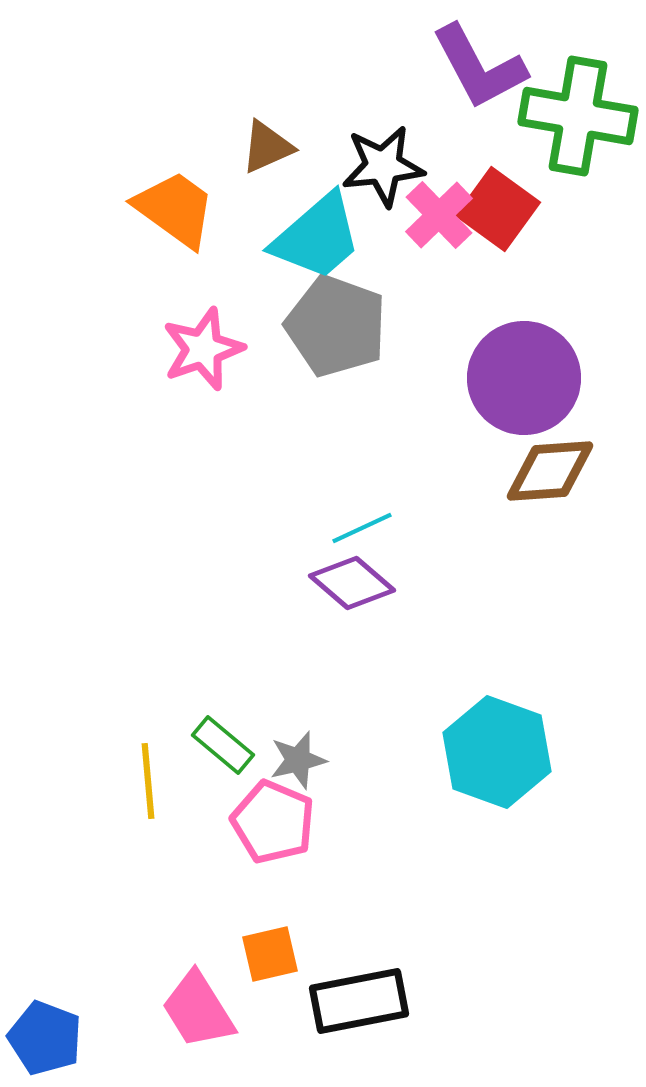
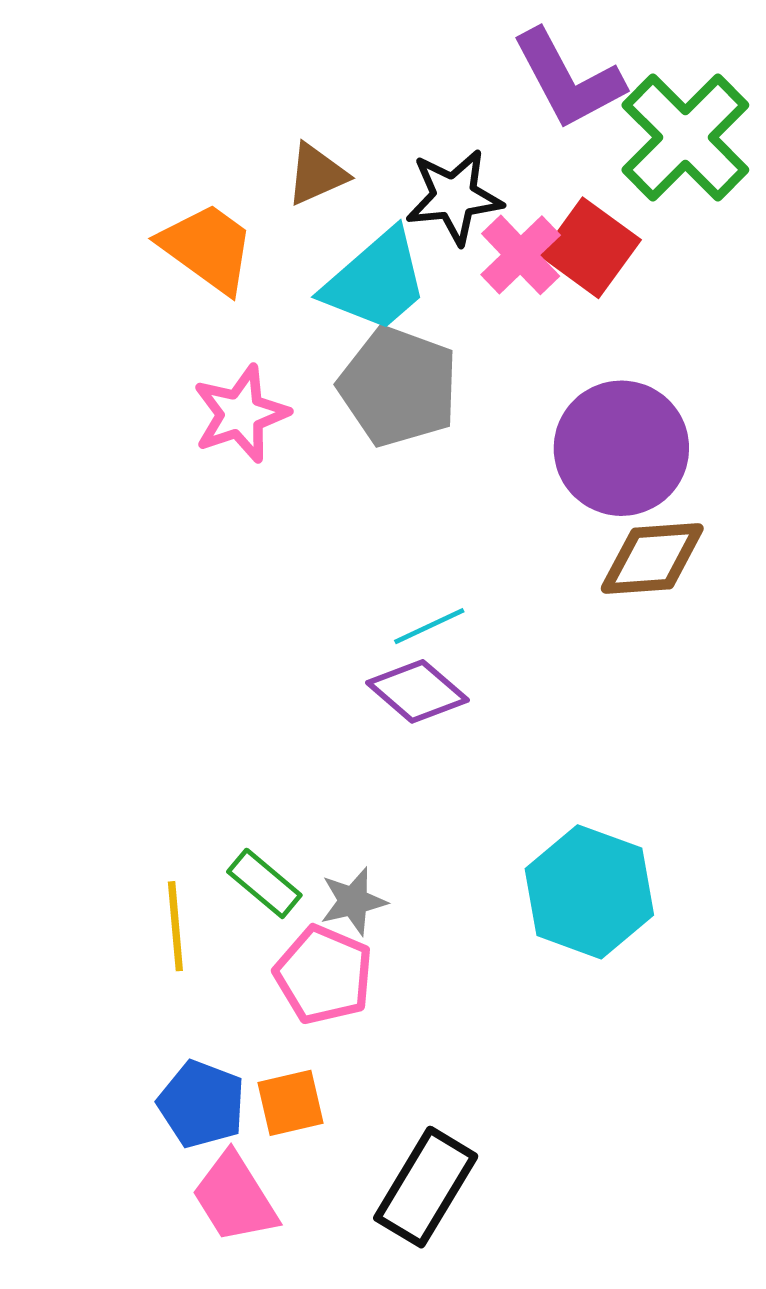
green cross: (578, 116) -> (685, 137), turned 35
orange square: (270, 954) -> (290, 1103), moved
black rectangle: (359, 1001) -> (426, 1187), turned -48
blue pentagon: (45, 1038) -> (202, 1104), moved

